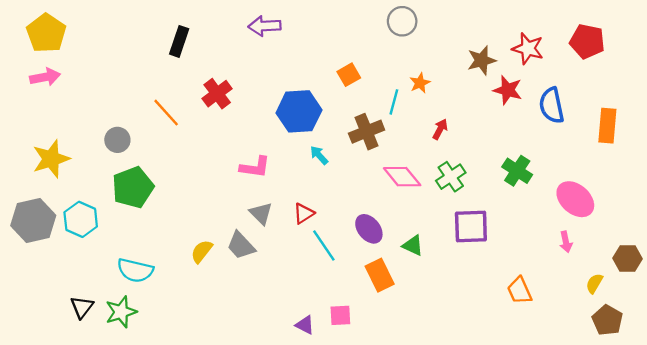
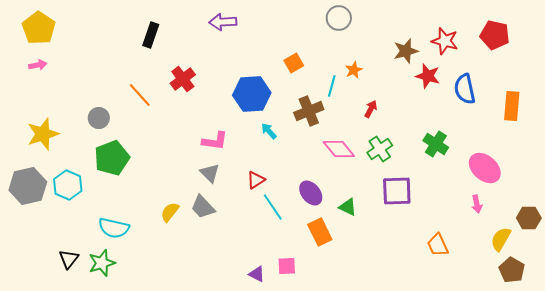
pink arrow: (45, 77) -> (38, 65), size x0.7
gray triangle: (261, 213) -> (210, 173), moved
yellow semicircle: (594, 283) -> (501, 239), size x1.4

